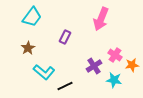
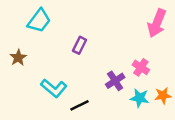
pink arrow: (101, 19) -> (157, 23), moved
brown star: (28, 48) -> (18, 58), moved
orange star: (132, 65) -> (163, 96), moved

